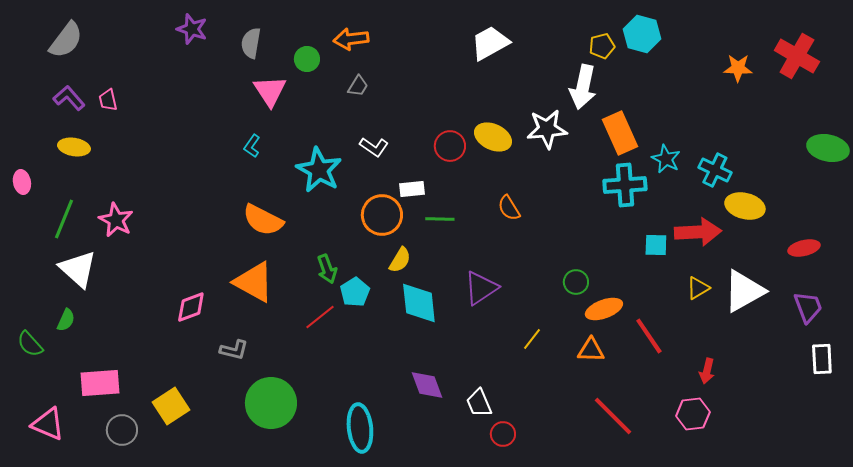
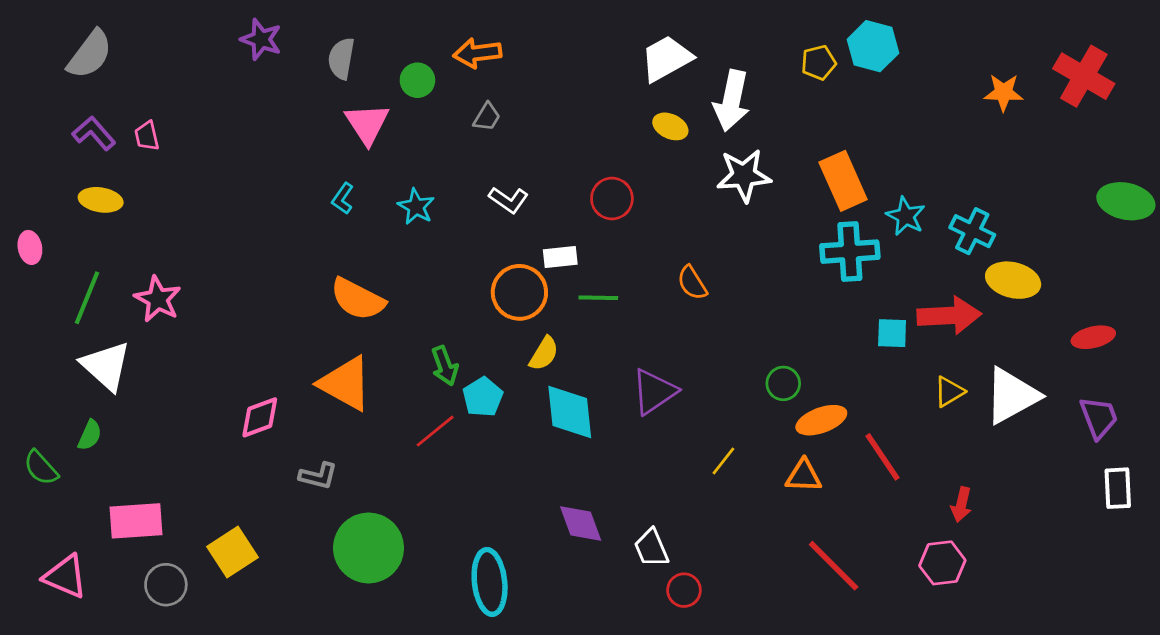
white arrow: (583, 87) -> (732, 101), moved
yellow ellipse: (493, 137) -> (670, 126), moved, size x0.7
cyan star: (319, 170) -> (416, 207), moved, size x0.6

